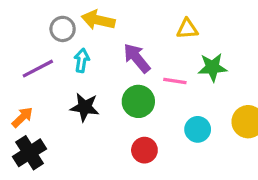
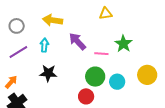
gray circle: (63, 29) -> (17, 26), moved
yellow triangle: (187, 29) -> (106, 14), moved
green star: (212, 67) -> (123, 44), turned -30
green circle: (138, 101) -> (95, 77), moved

